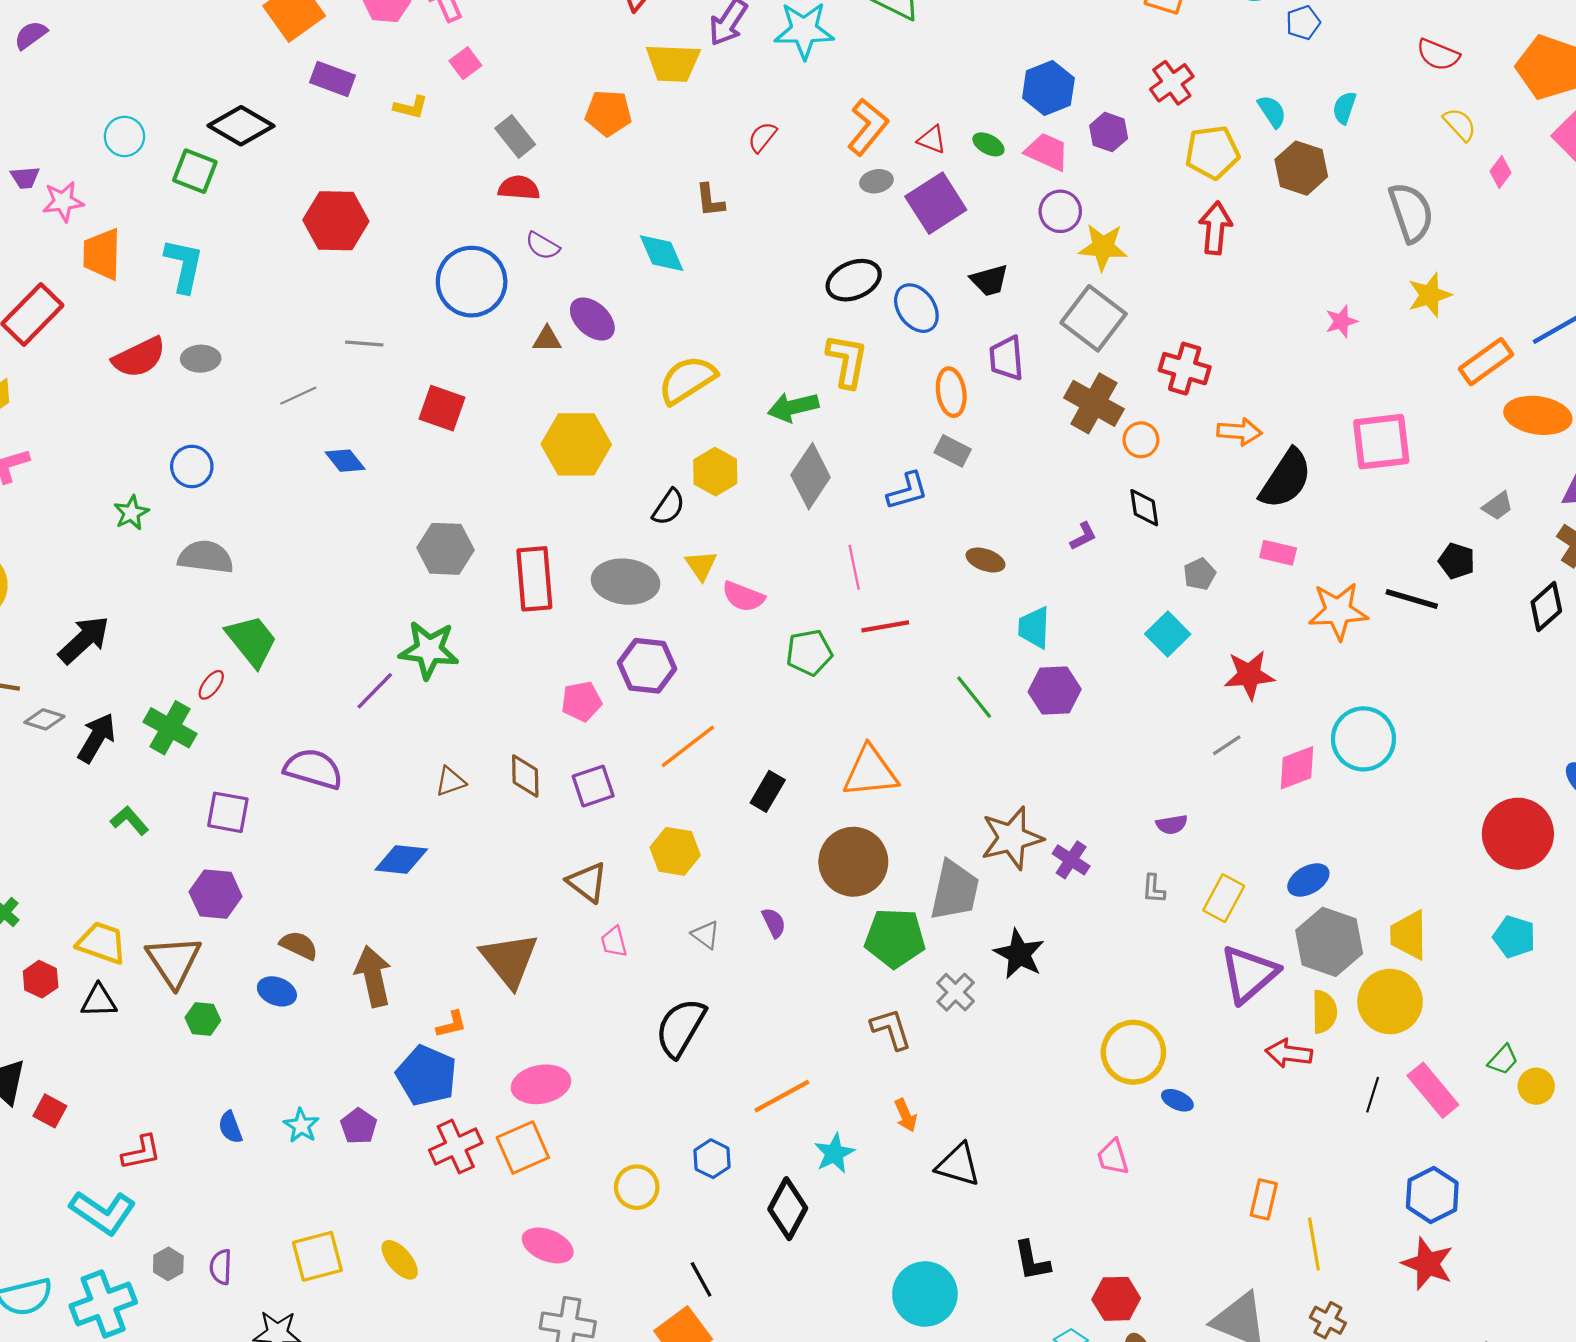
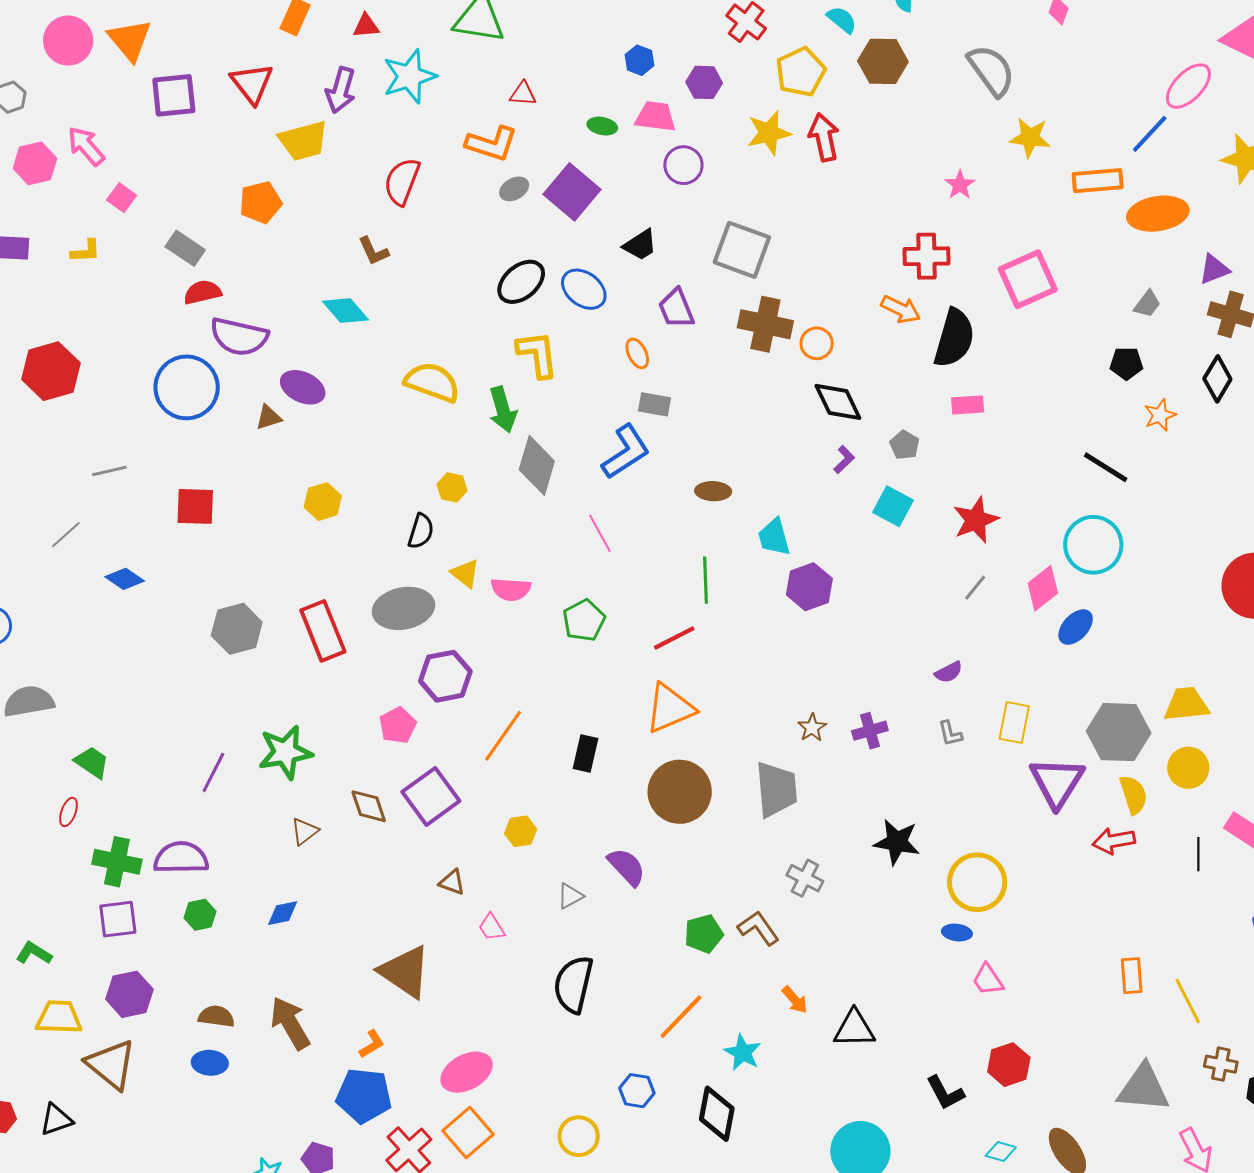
blue hexagon: (1048, 88) -> (639, 60), size x0.6
orange L-shape: (868, 127) -> (492, 144), turned 86
red semicircle: (762, 137) -> (402, 181), size x1.6
red triangle: (932, 140) -> (523, 94), moved
purple semicircle: (543, 246) -> (239, 337), size x1.8
yellow star: (1103, 247) -> (769, 133), moved
yellow star: (1430, 295) -> (1030, 138), turned -30
orange rectangle: (1486, 362) -> (1098, 181), turned 48
red cross: (1185, 369) -> (927, 256), moved
yellow semicircle: (687, 380) -> (432, 382), moved, turned 70
orange ellipse: (951, 392) -> (637, 353), size x0.7
green arrow: (793, 407) -> (503, 410), turned -75
orange arrow: (1239, 432) -> (901, 309), turned 39
yellow hexagon: (576, 444) -> (323, 502), size x0.6
yellow hexagon: (715, 472) -> (452, 487), size x0.7
blue L-shape: (907, 491) -> (626, 452), size x1.4
black diamond: (1144, 508) -> (838, 402), size x1.4
purple L-shape: (1083, 536) -> (844, 460), moved
black line: (1412, 599) -> (1106, 467), moved, turned 33
orange star: (1338, 611) -> (1160, 415), moved, size x0.6
red line: (885, 626) -> (674, 638), moved
green trapezoid: (252, 641) -> (92, 762), size x0.7
green star: (429, 650) -> (285, 752), moved
green line: (974, 697) -> (705, 580), moved, turned 54
green cross: (170, 728) -> (117, 862), moved
purple square: (593, 786) -> (431, 796), size x1.4
brown star: (1012, 838) -> (812, 728), size x0.5
yellow hexagon: (675, 851) -> (521, 831), size x0.7
blue diamond: (401, 859) -> (283, 913), size x0.7
purple cross: (1071, 860) -> (870, 731), turned -32
blue ellipse: (1308, 880) -> (1076, 627), moved
brown triangle: (587, 882) -> (452, 882), size x0.7
purple semicircle: (774, 923) -> (627, 867), size x1.5
gray triangle: (706, 935) -> (570, 896), turned -48
yellow trapezoid: (1409, 935) -> (1186, 704), turned 102
green pentagon: (895, 938) -> (704, 934), moved, size x0.7
yellow trapezoid: (102, 943) -> (59, 1017), moved
black star: (1019, 954) -> (897, 842), moved
yellow circle: (1390, 1002) -> (1188, 768), size x0.7
green hexagon: (203, 1019) -> (200, 915), moved
blue ellipse: (1177, 1100) -> (957, 933), moved
red hexagon: (1116, 1299) -> (1009, 1065), moved

